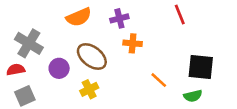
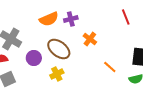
purple cross: (119, 18) -> (71, 19), moved
orange cross: (133, 43) -> (90, 39), turned 32

